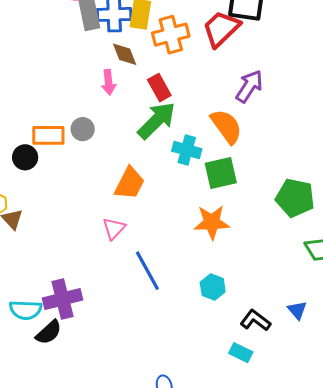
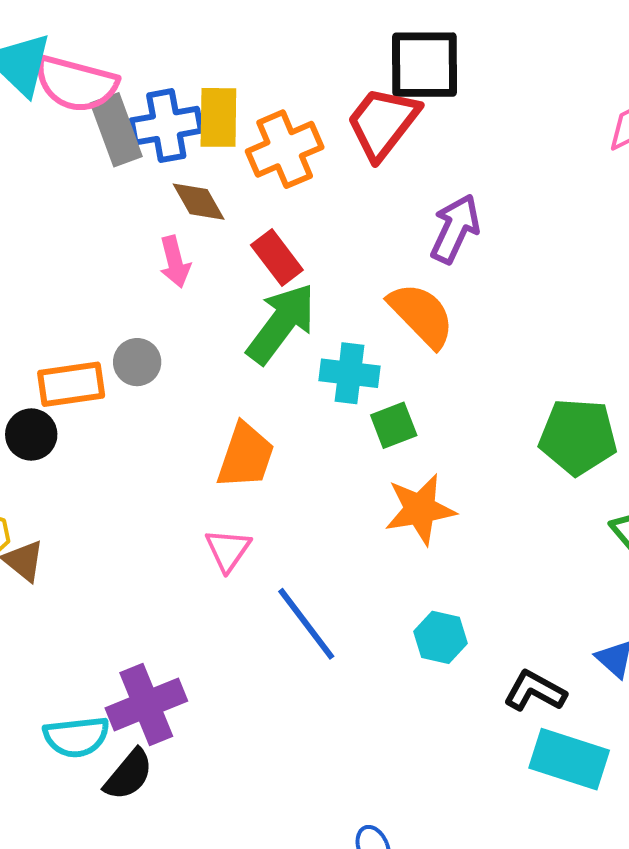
green square: (221, 173) -> (394, 425), moved, size x0.7
cyan rectangle: (241, 353) -> (569, 759), moved, size x1.6

